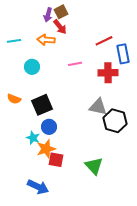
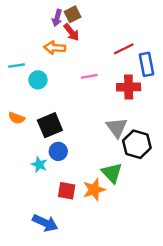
cyan line: (14, 41) -> (17, 66), moved
gray triangle: (98, 107) -> (117, 128), turned 42
orange star: (46, 149) -> (94, 190), moved
green triangle: (94, 166) -> (112, 173), moved

